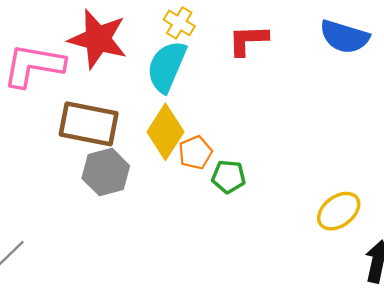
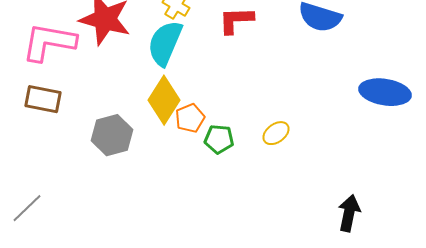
brown rectangle: (89, 124) -> (43, 99), moved, size x0.7
yellow ellipse: (339, 211) -> (276, 133), moved, size x0.7

